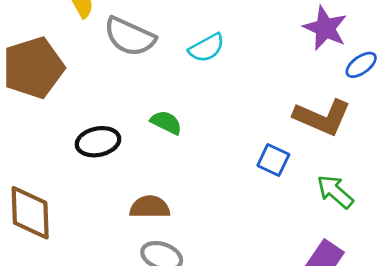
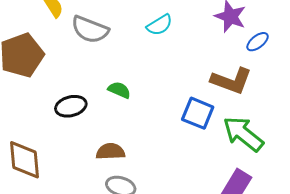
cyan semicircle: (207, 48) -> (160, 25), moved
blue square: (273, 160) -> (198, 113), size x1.4
green arrow: (335, 192) -> (243, 134), size x1.5

